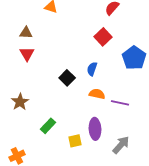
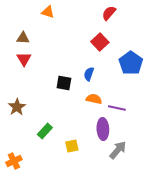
black square: (67, 78) -> (64, 83), turned -35
purple ellipse: (95, 129) -> (103, 129), moved

